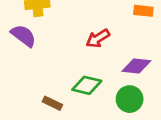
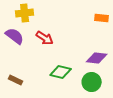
red arrow: (98, 38) -> (45, 38), moved, turned -114
brown rectangle: (52, 103) -> (16, 80), moved

